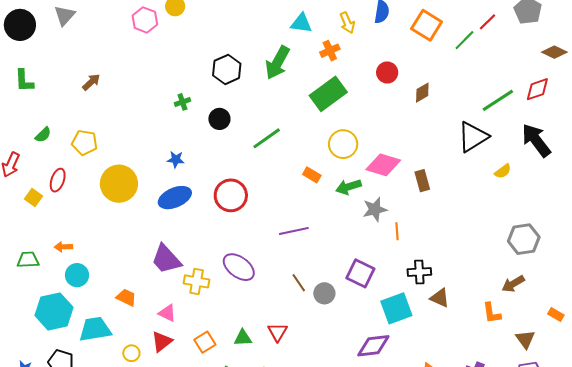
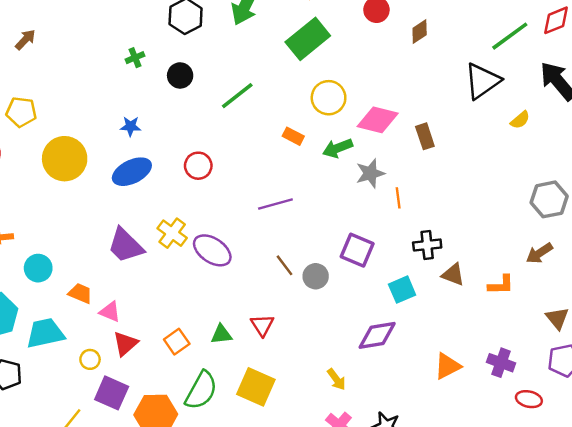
red circle: (231, 195) -> (198, 166), size x0.7
cyan circle: (77, 275) -> (38, 268), moved
yellow cross: (197, 281) -> (172, 233), moved, turned 30
cyan square: (396, 308) -> (402, 290), size x0.7
pink triangle: (167, 313) -> (110, 312), moved
orange L-shape: (492, 313) -> (501, 285), moved, turned -80

